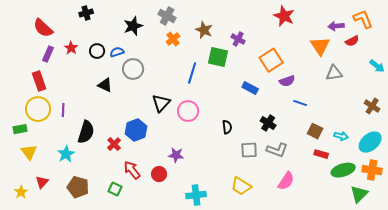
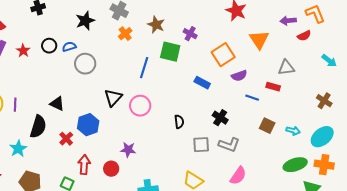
orange triangle: (320, 46) -> (259, 40), moved
red star: (71, 48) -> (23, 51), moved
black triangle: (105, 85) -> (57, 104), moved
red rectangle: (321, 154) -> (273, 87), moved
red arrow: (132, 170) -> (84, 165), turned 42

